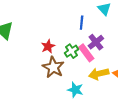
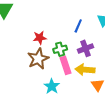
pink rectangle: (86, 53) -> (65, 65), moved
yellow arrow: (99, 74) -> (85, 70), moved

